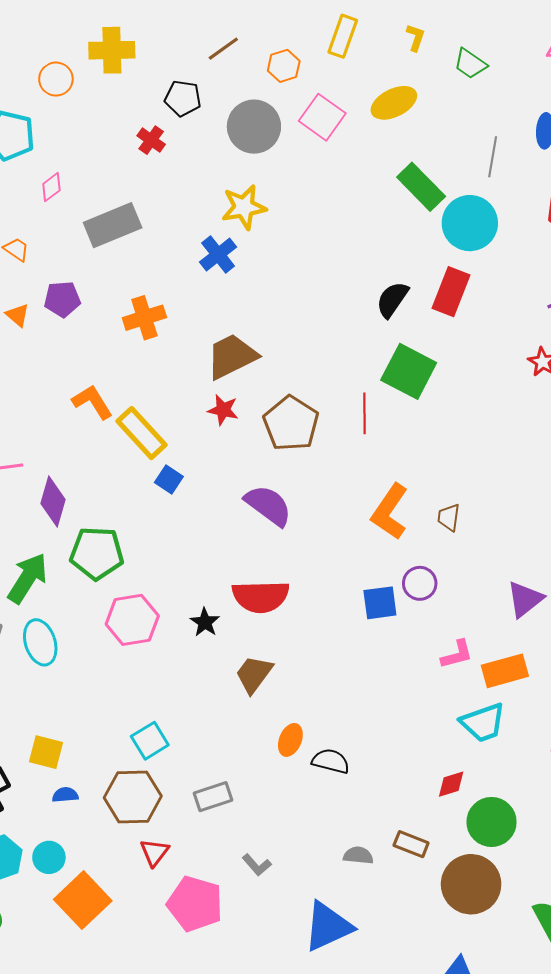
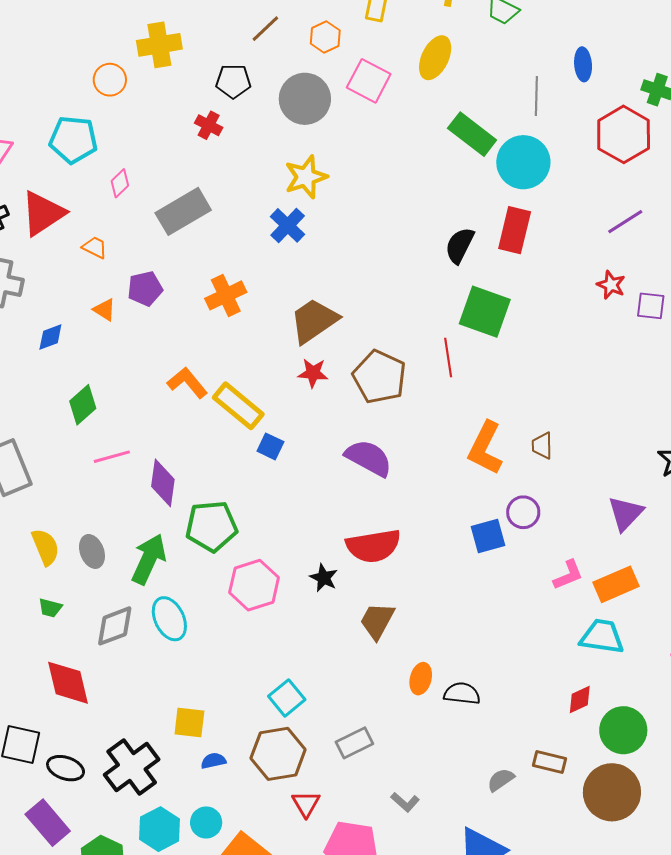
yellow ellipse: (394, 103) -> (435, 58), turned -30
cyan trapezoid: (483, 723) -> (602, 637), turned -144
gray semicircle: (358, 855) -> (501, 780), turned -32

